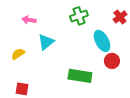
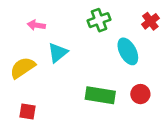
yellow semicircle: (18, 54) -> (23, 68), size x1.5
red circle: (112, 61) -> (140, 94), moved

